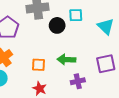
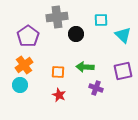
cyan square: (76, 15) -> (101, 20), moved
purple cross: (78, 81) -> (96, 88), turned 32

